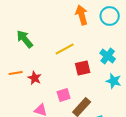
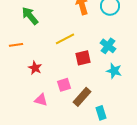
green arrow: (25, 39) -> (30, 16), moved
orange line: (16, 73) -> (16, 45), moved

